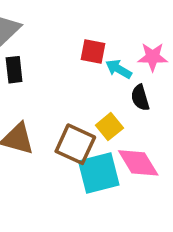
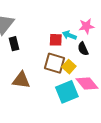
red square: (93, 51) -> (56, 40), moved
brown square: (75, 144) -> (54, 63), moved

